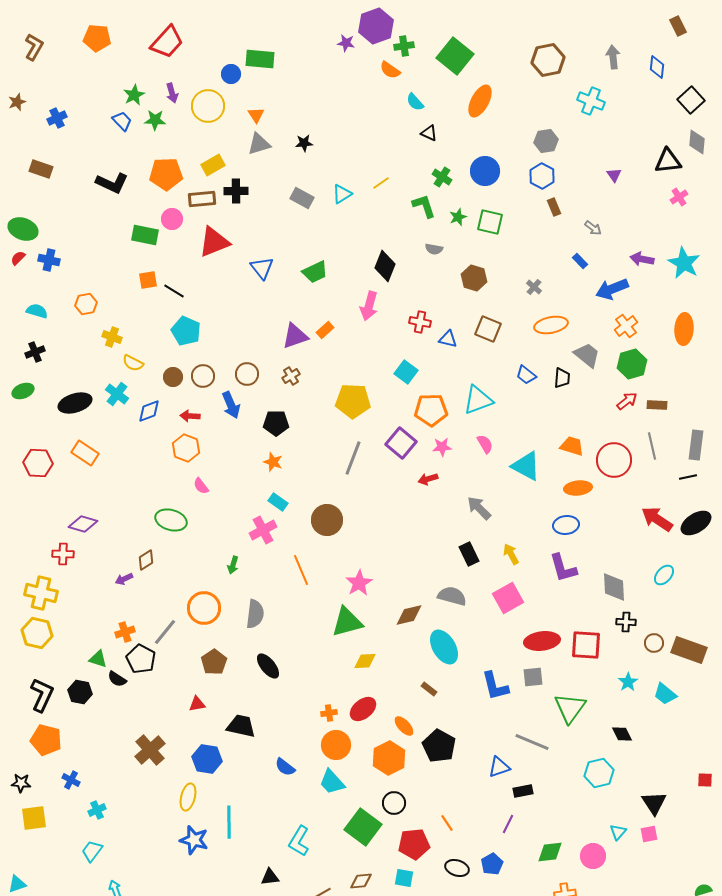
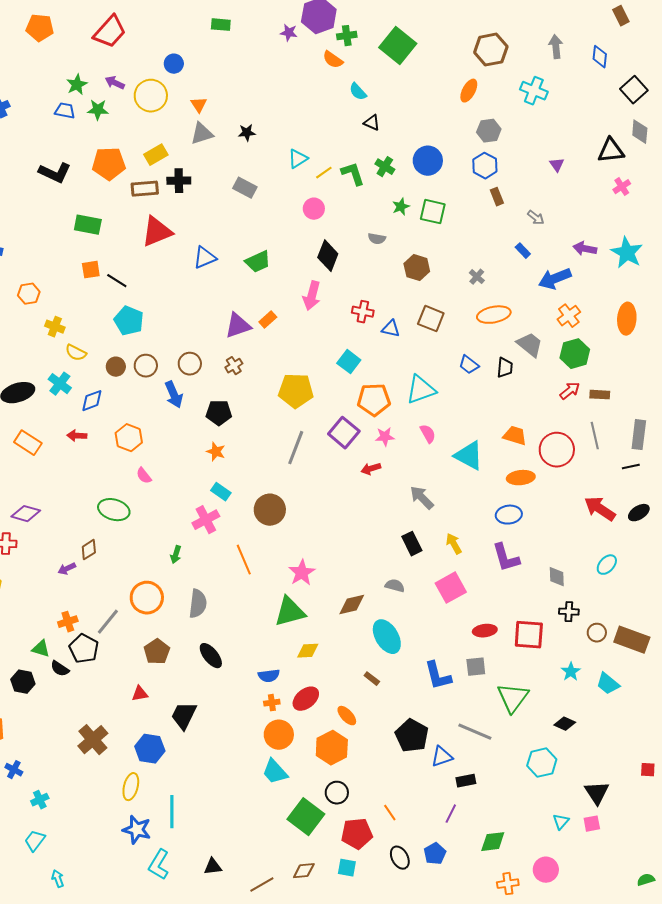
green rectangle: (260, 59) -> (221, 25), moved, size x0.7
purple arrow: (172, 93) -> (115, 83), turned 132
orange ellipse: (480, 101) -> (469, 91), moved, size x0.7
blue trapezoid: (122, 121) -> (65, 111), turned -35
cyan triangle: (342, 194) -> (298, 159), moved
green L-shape: (424, 206) -> (353, 174), moved
pink circle: (172, 219) -> (314, 209), moved
blue triangle: (262, 268) -> (205, 258), turned 45
red arrow: (190, 416) -> (77, 436), moved
black ellipse: (696, 523) -> (639, 513), size x0.7
gray diamond: (614, 587) -> (557, 577), size x0.7
gray semicircle: (452, 596) -> (395, 586), size x0.7
red ellipse: (542, 641) -> (485, 631), size x0.7
black trapezoid: (241, 726) -> (184, 716), turned -76
black diamond: (622, 734) -> (565, 724), turned -40
black pentagon: (439, 746) -> (412, 736), moved
blue semicircle: (285, 767) -> (269, 676), moved, turned -45
cyan L-shape: (299, 841) -> (159, 865), moved
pink circle: (593, 856) -> (546, 870), moved
black ellipse: (457, 868) -> (400, 858), turned 45

